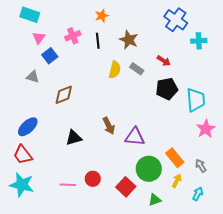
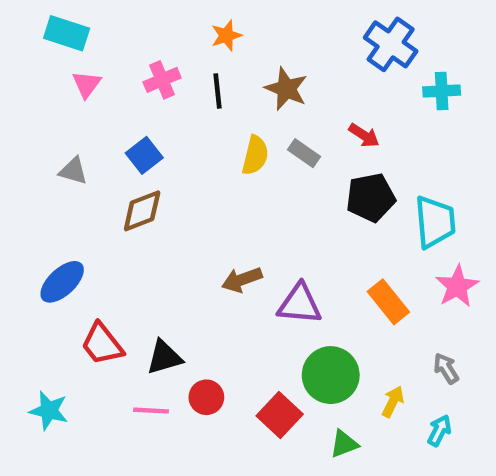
blue square: (50, 56) -> (144, 155), moved
brown arrow: (109, 126) -> (242, 280), turned 96
black triangle: (74, 138) -> (164, 357), moved
red trapezoid: (23, 155) -> (102, 344), moved
orange rectangle: (175, 158) -> (388, 302), moved
cyan star: (22, 185) -> (49, 411), size x0.7

